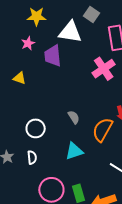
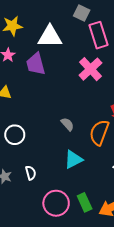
gray square: (92, 14) -> (82, 13), moved
white circle: (36, 128) -> (15, 135), moved

